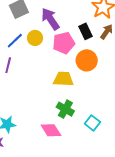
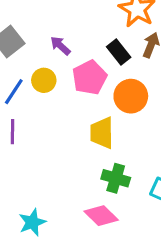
purple arrow: (50, 19) -> (60, 46), size x0.6
yellow trapezoid: (63, 79) -> (102, 133), turned -80

